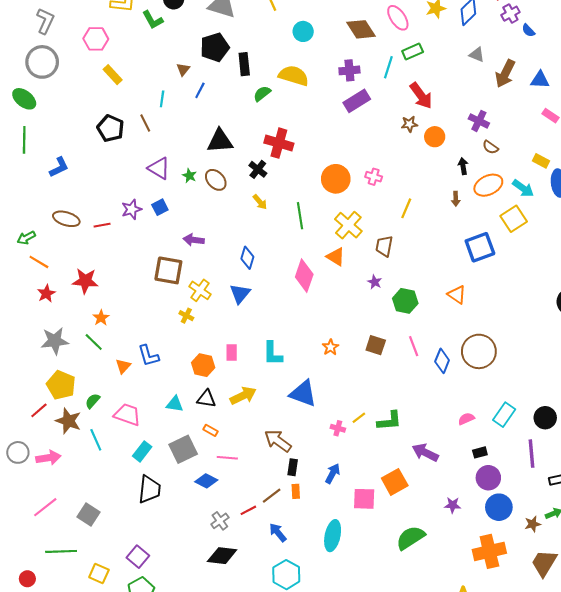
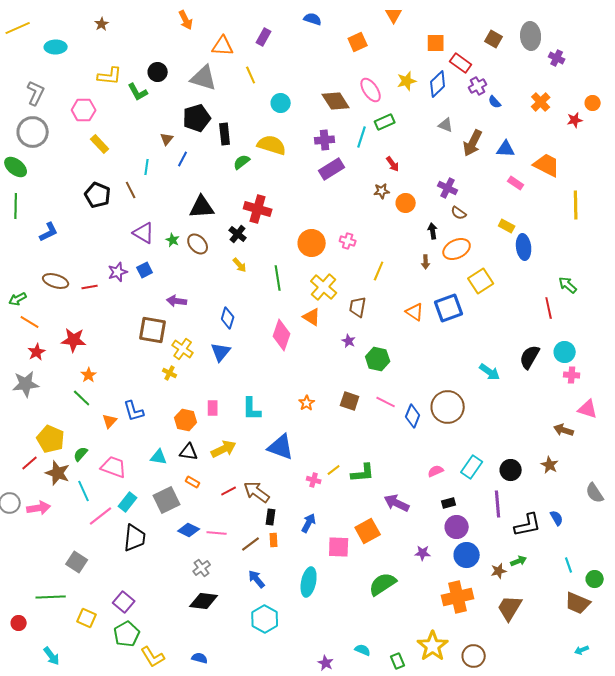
red arrow: (421, 96) -> (393, 164), size x0.6
cyan arrow: (523, 188) -> (490, 372), moved
orange triangle: (457, 295) -> (415, 312), moved
gray star: (55, 341) -> (26, 384), moved
pink line: (414, 346) -> (386, 402), turned -42
pink line: (227, 458) -> (217, 533), moved
pink line: (45, 507) -> (101, 516), moved
red line: (248, 510) -> (229, 491), moved

